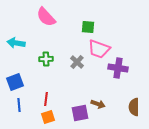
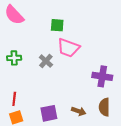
purple cross: (118, 68) -> (102, 76), moved
brown arrow: (98, 104) -> (79, 111), moved

